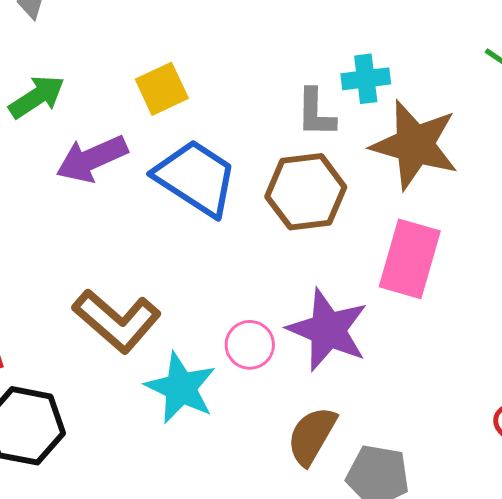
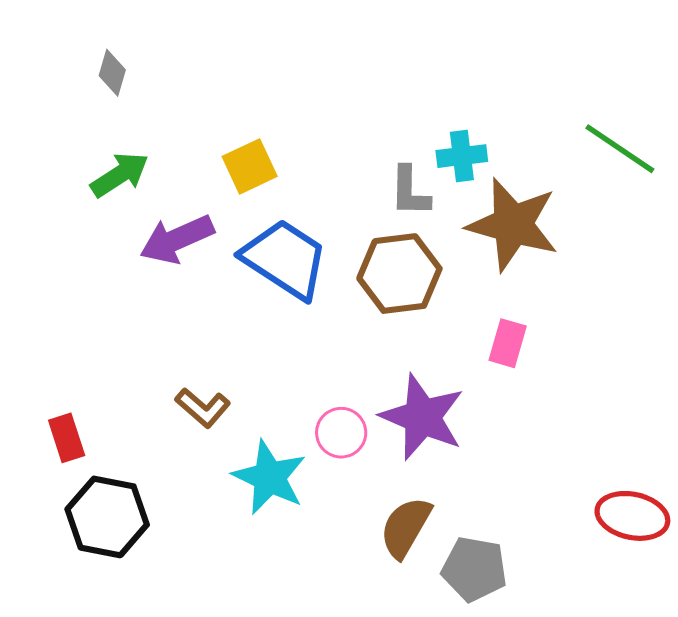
pink rectangle: (410, 259) -> (508, 343), size x0.6
brown L-shape: (117, 321) -> (203, 408), size x0.6

